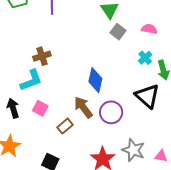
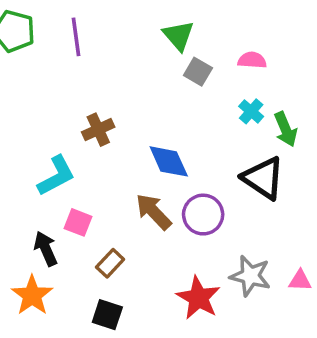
brown cross: (42, 56) -> (98, 130), moved
blue diamond: (95, 80) -> (169, 161), turned -30
black arrow: (13, 108) -> (46, 249), moved
brown rectangle: (65, 126) -> (110, 263), moved

